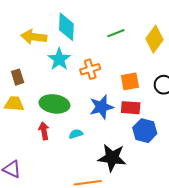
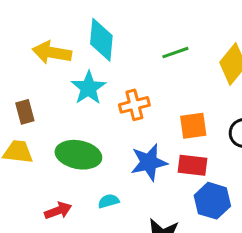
red arrow: (44, 131) -> (58, 211), moved, turned 78

